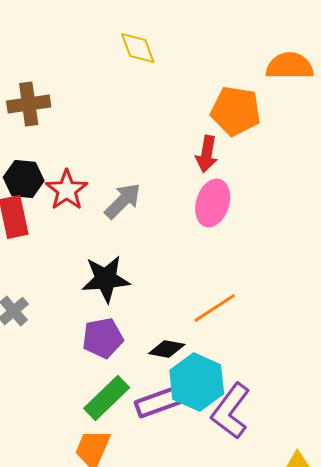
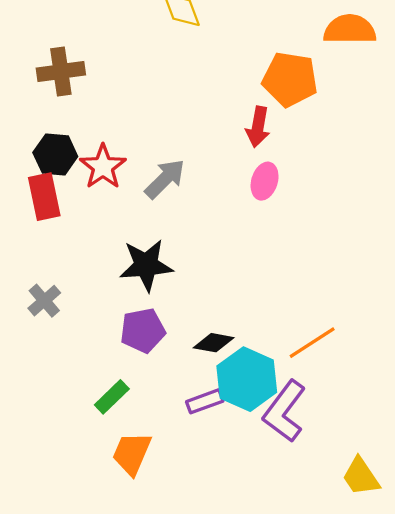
pink ellipse: (213, 203) -> (265, 181), size x0.7
orange line: (215, 308) -> (312, 343), moved
green rectangle: (107, 398) -> (112, 397), moved, size x0.7
purple rectangle: (159, 402) -> (205, 401), size x0.7

